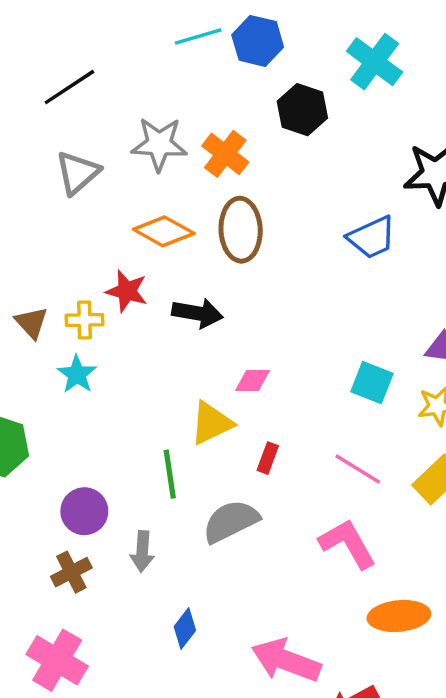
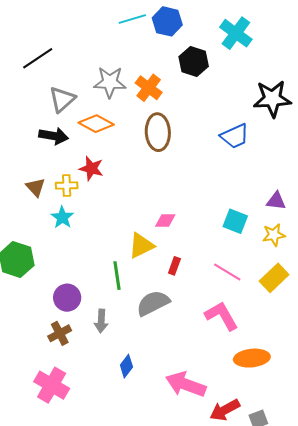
black line: (69, 87) -> (38, 58), moved
orange diamond: (164, 231) -> (96, 124), moved
black arrow: (198, 313) -> (54, 136), moved

